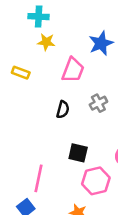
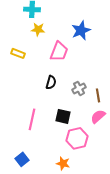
gray cross: (98, 103) -> (79, 88), moved
pink line: (39, 178) -> (32, 119), moved

